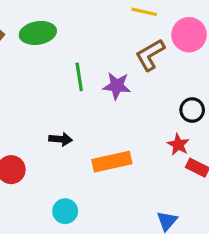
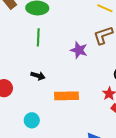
green line: (79, 77) -> (38, 37), moved

